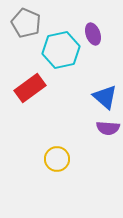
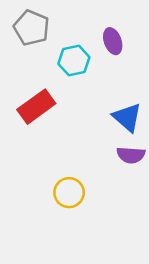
cyan hexagon: (61, 50) -> (74, 60), size x0.7

